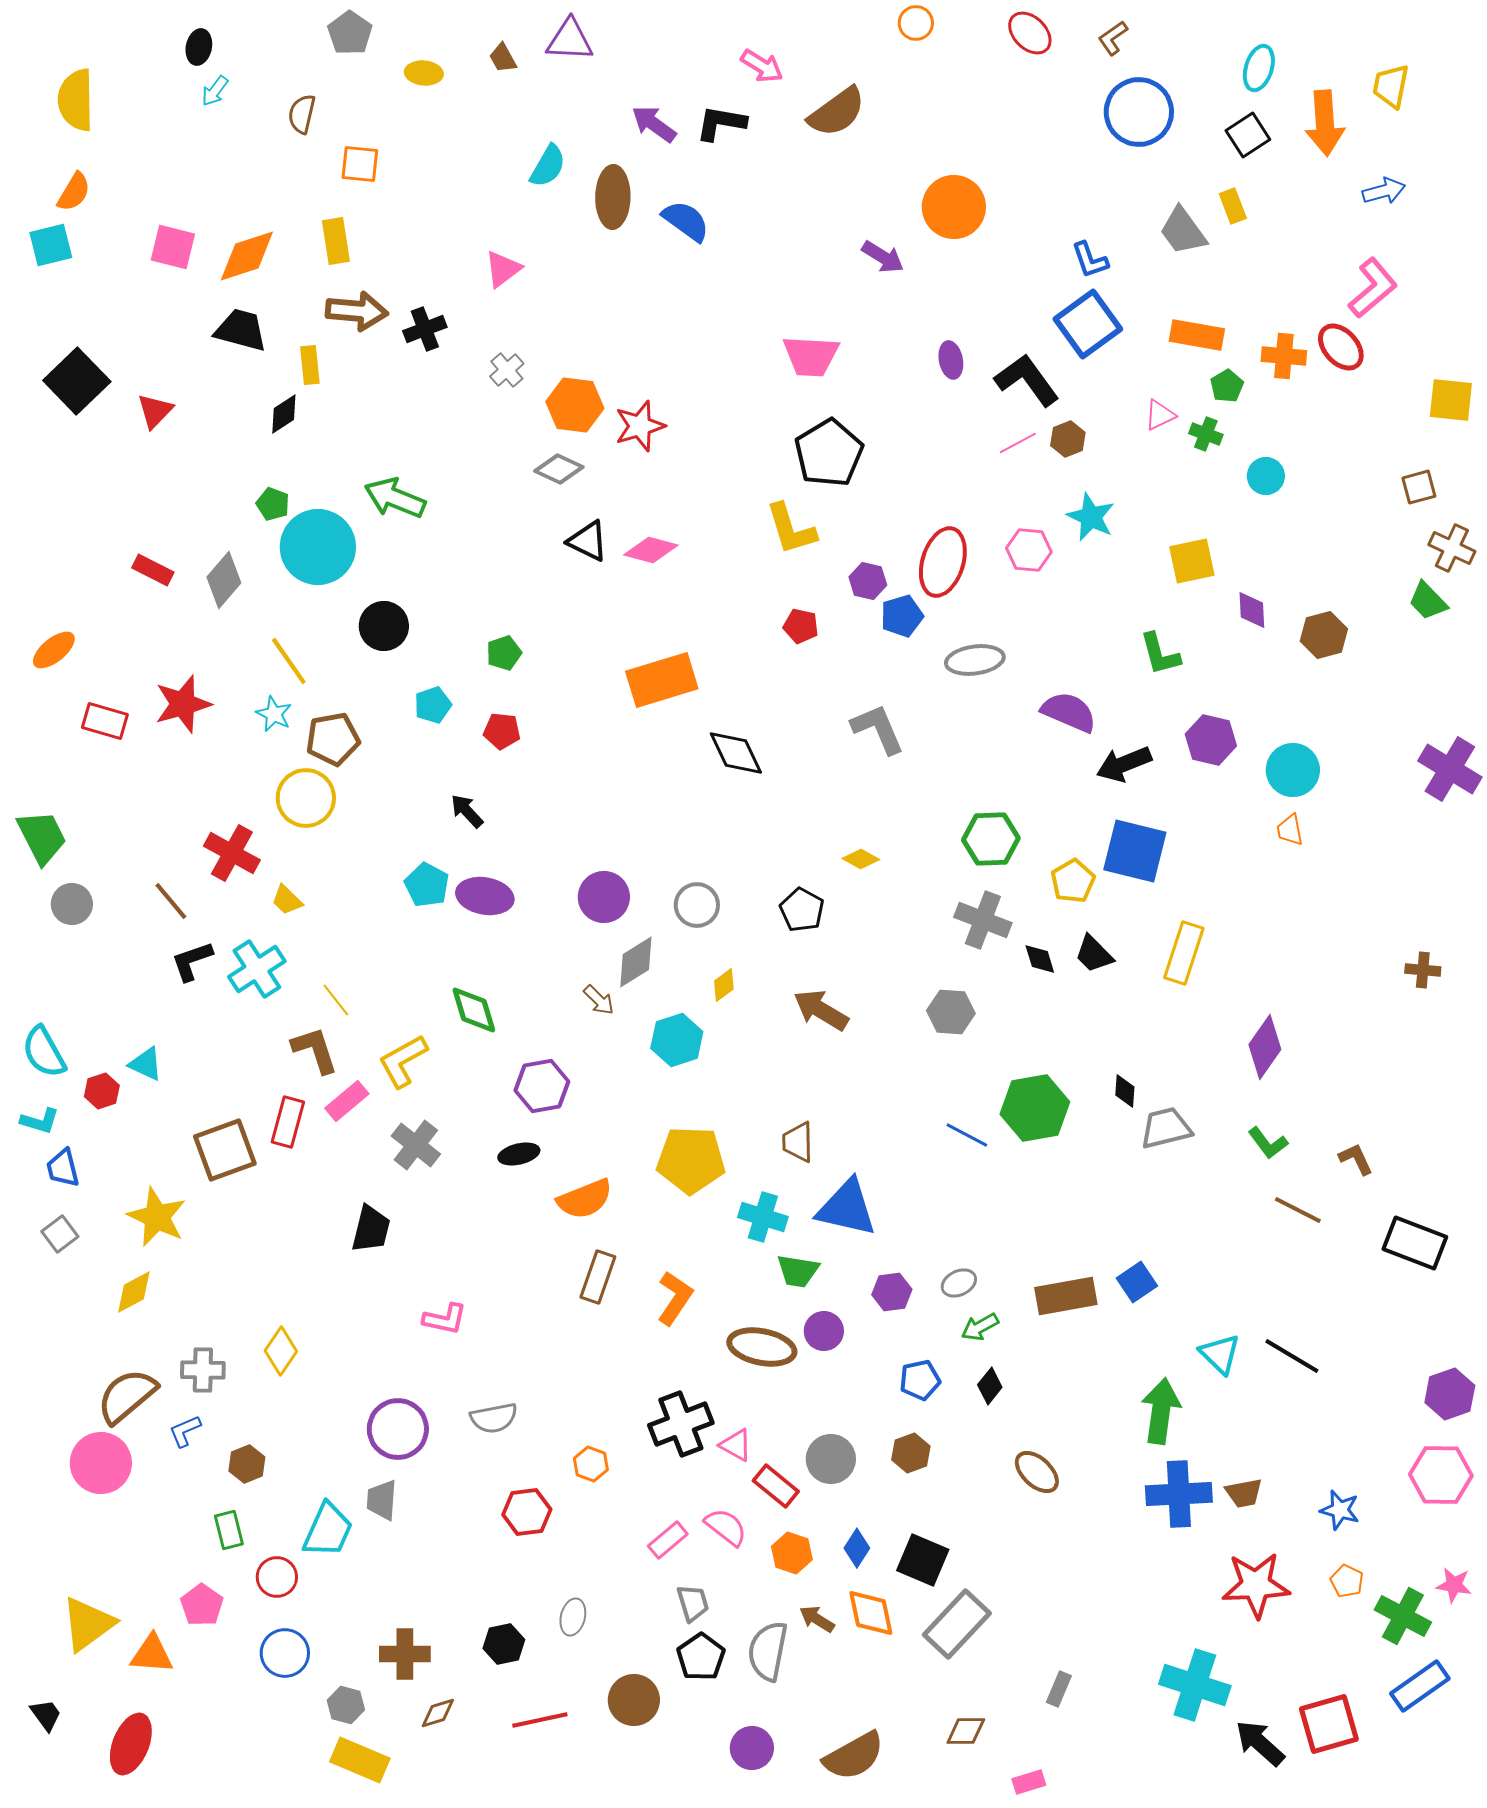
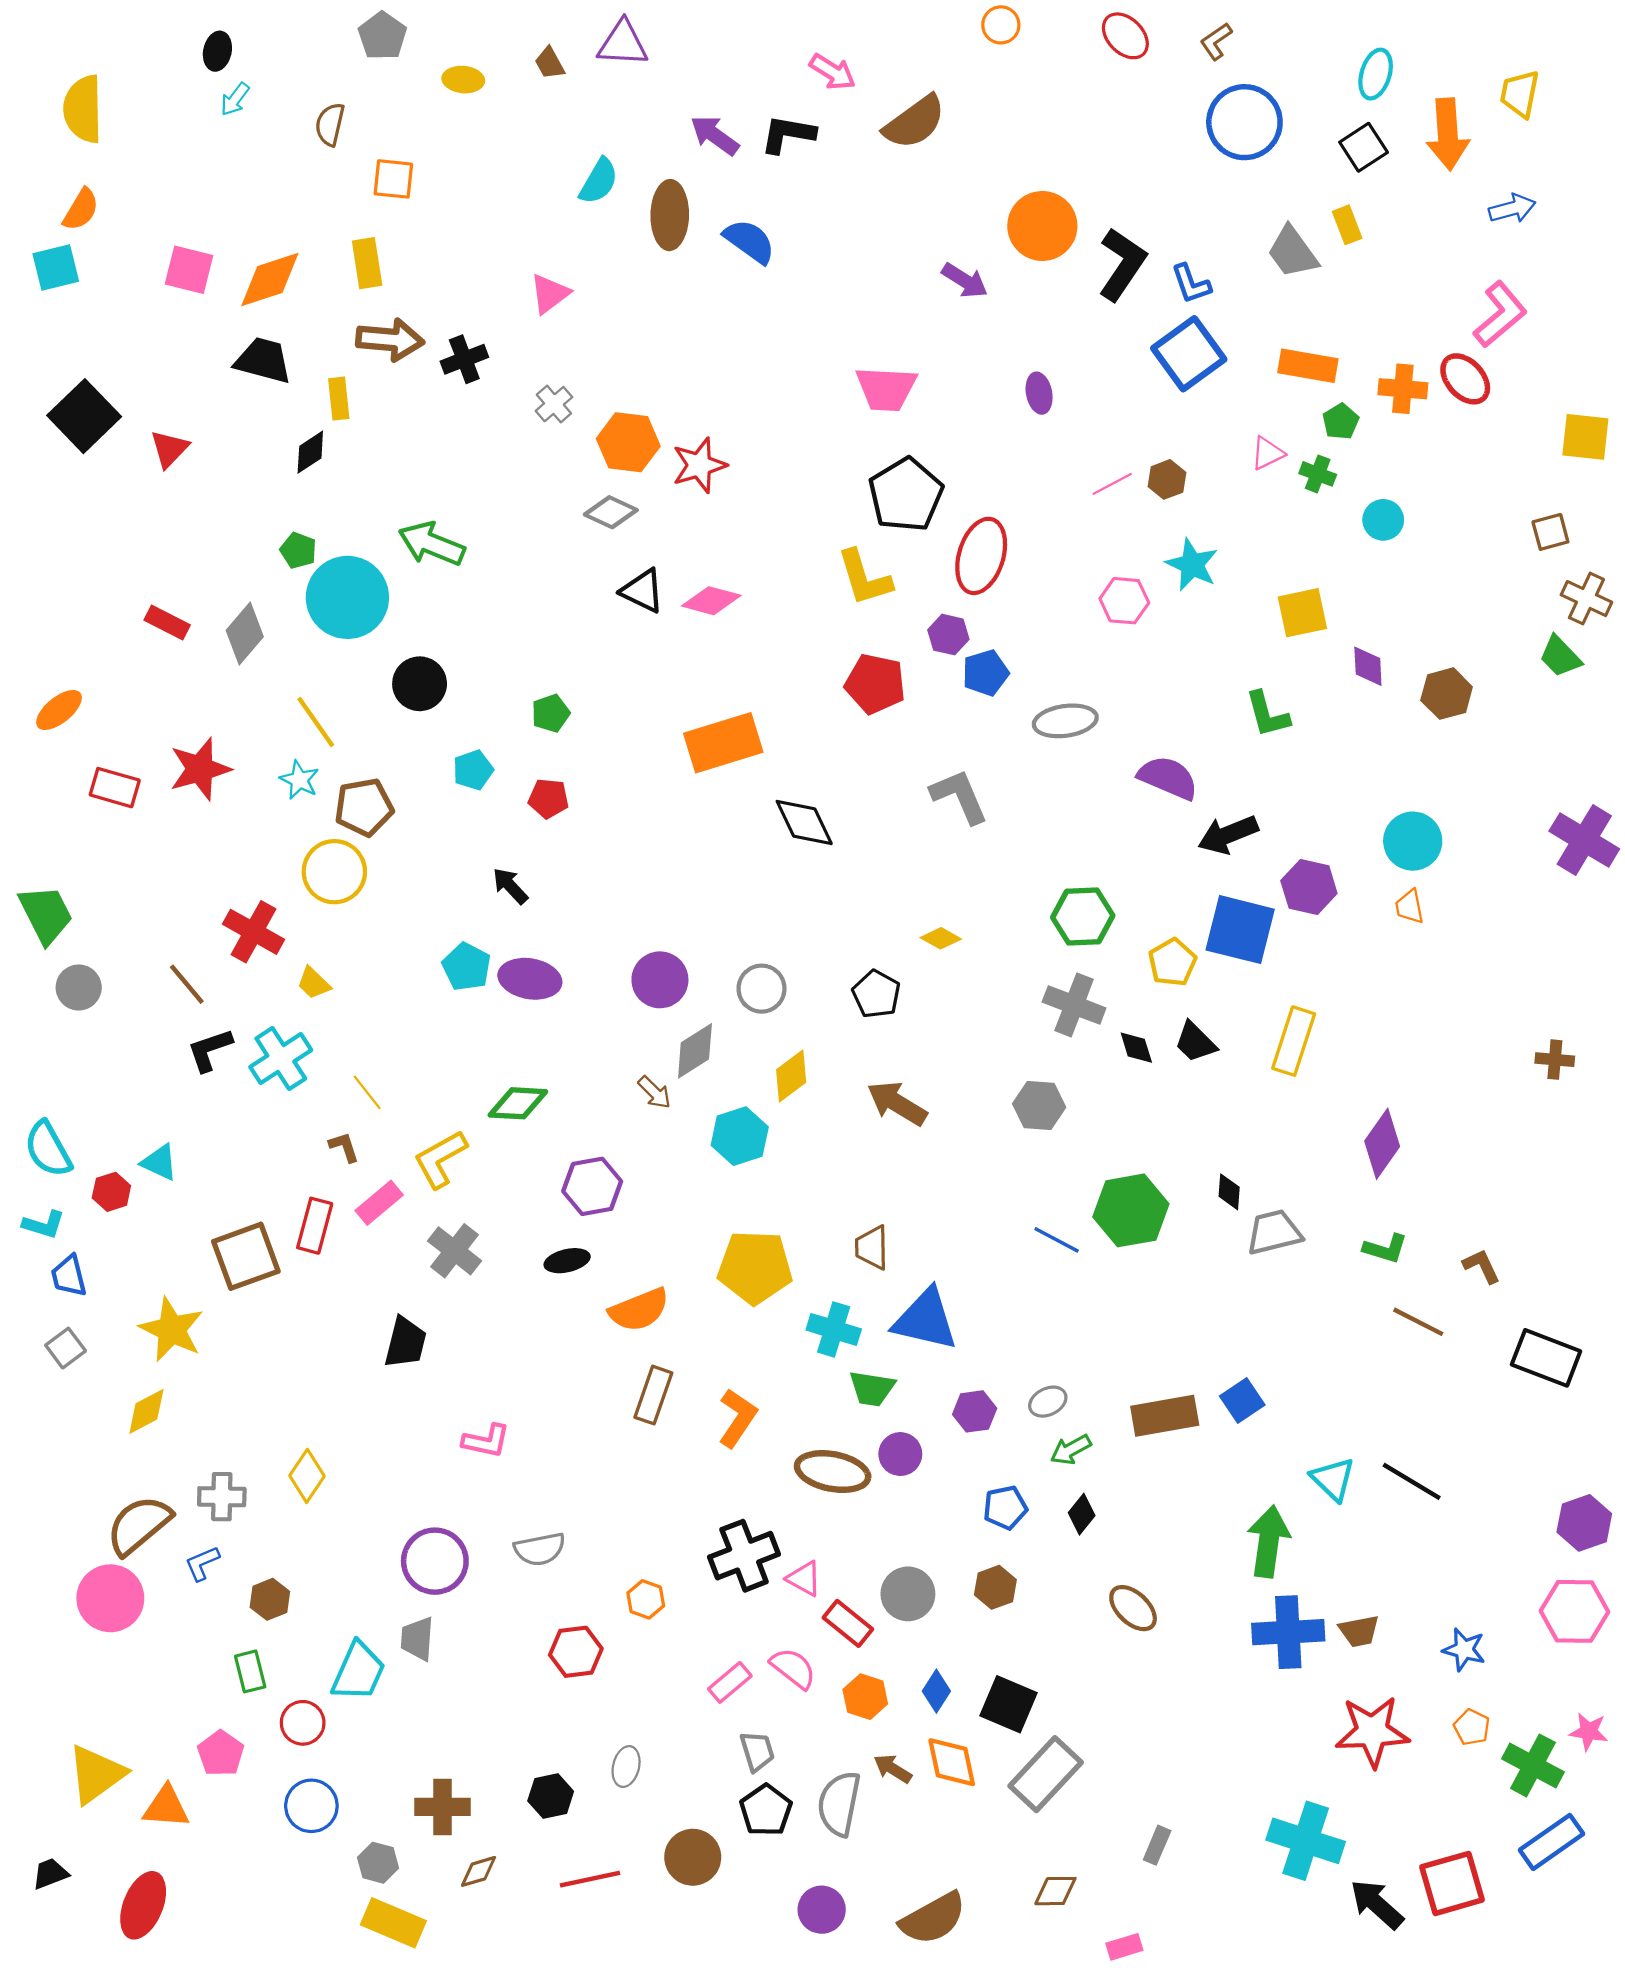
black L-shape: (1027, 380) -> (1122, 264), moved, turned 70
red ellipse: (943, 562) -> (981, 556), moved
red pentagon: (801, 626) -> (875, 684), size x1.6
purple hexagon: (1211, 740) -> (1309, 887), moved
yellow diamond: (724, 985) -> (791, 1076), size x1.4
green diamond: (474, 1010) -> (518, 1103), turned -70
brown L-shape: (315, 1050) -> (344, 1147), size x0.6
green L-shape: (1268, 1143) -> (1385, 1249), turned -36
black trapezoid: (46, 1715) -> (50, 1874), turned -75

